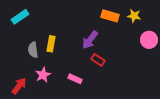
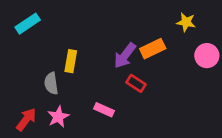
orange rectangle: (110, 16) -> (153, 49), moved, turned -42
gray semicircle: (33, 50) -> (51, 83), moved
pink star: (43, 75) -> (58, 117), moved

